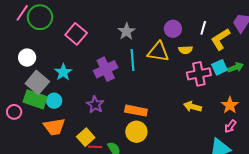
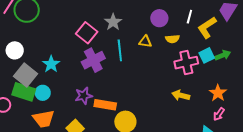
pink square: (76, 34) -> (87, 33), moved
yellow triangle: (158, 52) -> (145, 42), size x0.6
purple star: (95, 105) -> (84, 96), turned 30
orange rectangle: (136, 111) -> (105, 105), moved

